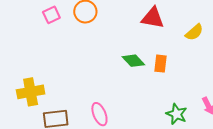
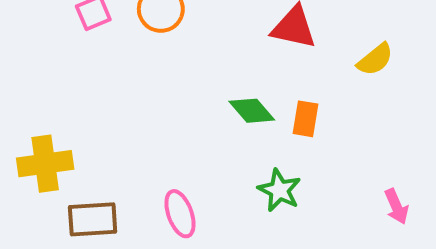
green star: (177, 114) -> (279, 190), moved

